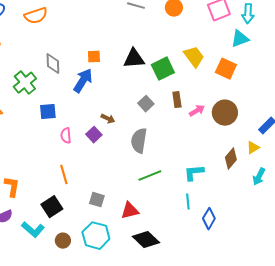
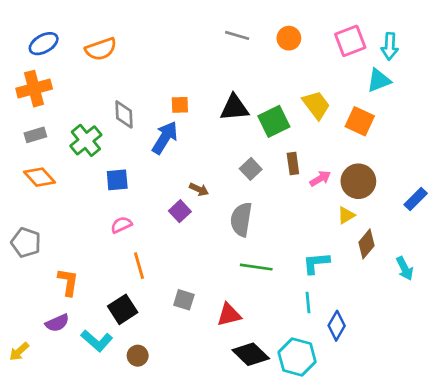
pink semicircle: (66, 136) -> (121, 225), moved, turned 70
yellow triangle: (253, 148) -> (346, 215), moved
green line: (150, 176) -> (256, 267), turned 30
cyan arrow: (259, 177) -> (405, 268), turned -54
cyan hexagon: (96, 236) -> (297, 357), moved

